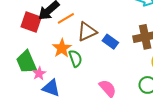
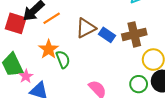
brown triangle: (87, 32) -> (86, 28), moved
blue rectangle: (110, 42) -> (107, 35), moved

